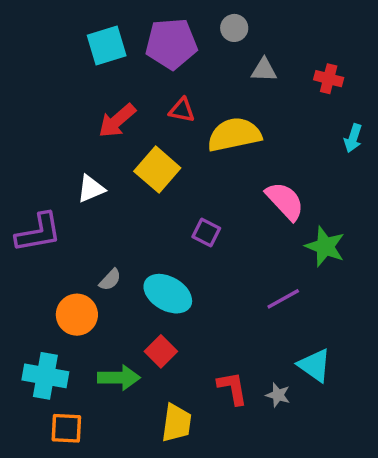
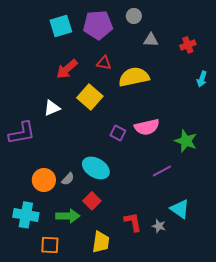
red cross: (329, 79) -> (188, 45), turned -35
pink semicircle: (285, 201) -> (147, 127), moved, turned 120
gray semicircle: (110, 280) -> (68, 179), moved
orange square: (66, 428) -> (50, 245), moved

